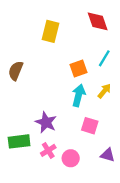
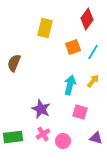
red diamond: (98, 21) -> (87, 19), turned 55
orange square: (79, 68) -> (73, 47), moved
green rectangle: (19, 141) -> (13, 137), moved

